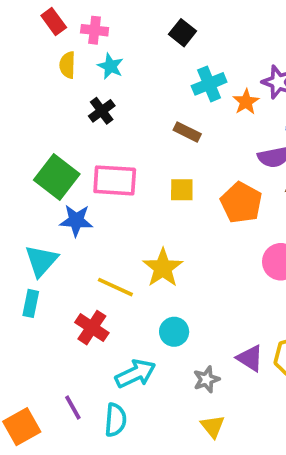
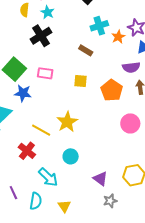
black cross: (102, 111) -> (41, 36), size x1.5
pink rectangle: (115, 180) -> (45, 73), size x0.7
purple triangle: (250, 358) -> (100, 179), moved
cyan arrow: (135, 374) -> (48, 177), turned 65
gray star: (206, 379) -> (110, 201), moved
yellow triangle: (213, 426) -> (64, 206), moved

